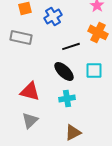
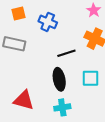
blue cross: (53, 16) -> (48, 22), turned -36
black ellipse: (64, 71) -> (59, 79), turned 35

